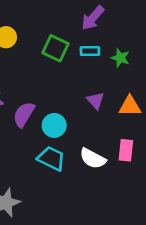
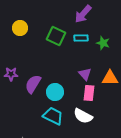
pink rectangle: (126, 150) -> (89, 93), moved

